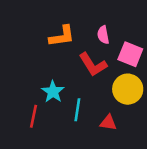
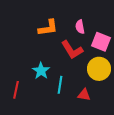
red line: (33, 116) -> (16, 90), moved

